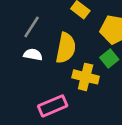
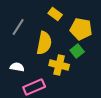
white semicircle: (33, 55) -> (17, 67), moved

